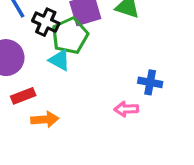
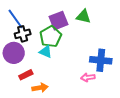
black cross: (46, 22) -> (23, 34), moved, turned -35
blue cross: (150, 82) -> (101, 60), size x1.5

